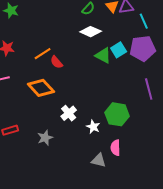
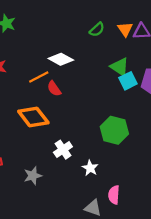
white diamond: (91, 32) -> (61, 59), moved
green triangle: (103, 55) -> (120, 67), moved
green hexagon: (117, 114) -> (114, 130), moved

